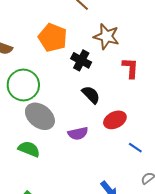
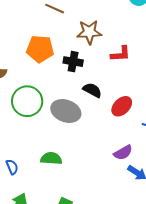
red L-shape: (130, 68) -> (121, 54), turned 100
gray ellipse: (40, 116) -> (66, 111), moved
purple semicircle: (78, 133) -> (123, 153), moved

